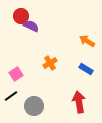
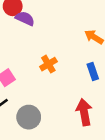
blue rectangle: (86, 69) -> (93, 71), turned 40

